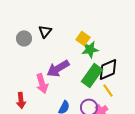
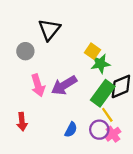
black triangle: (45, 31) -> (49, 30), moved, size x1.5
pink arrow: (42, 83) -> (38, 85), moved
yellow line: (108, 90) -> (107, 115), moved

